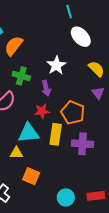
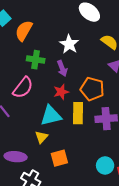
yellow triangle: (16, 153) -> (41, 137), turned -40
orange square: (31, 176) -> (59, 158), turned -30
cyan circle: (66, 197) -> (105, 165), moved

